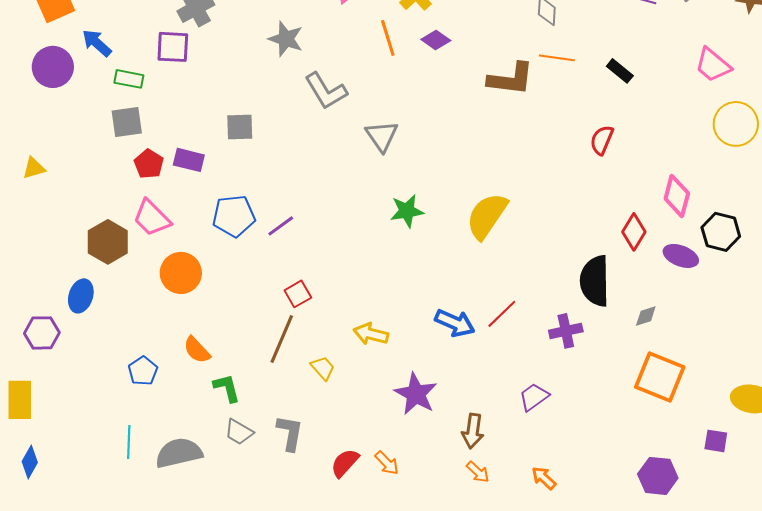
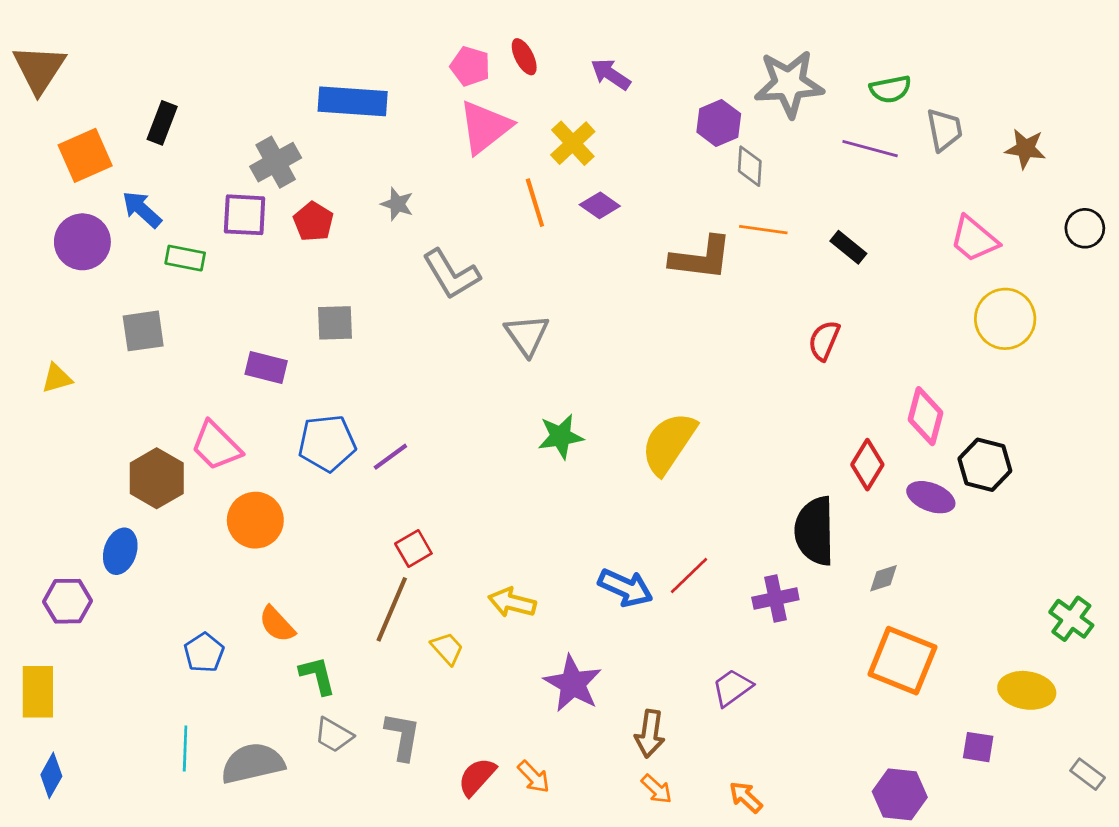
gray star: (286, 39) -> (397, 204), size x0.7
gray square: (127, 122) -> (143, 331), moved
red pentagon: (149, 164) -> (313, 222), moved

